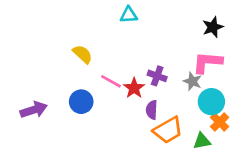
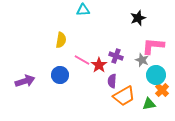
cyan triangle: (129, 15) -> (83, 10), moved
black star: (213, 27) -> (138, 18), moved
yellow semicircle: (83, 54) -> (61, 40), turned 56

